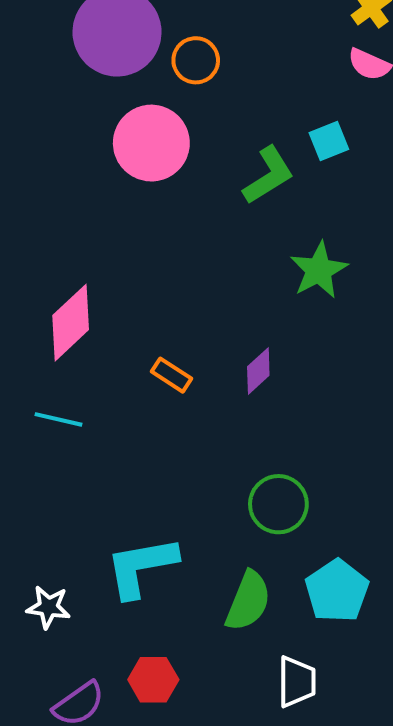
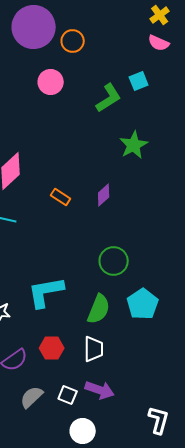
pink circle: (151, 143) -> (51, 82), size x0.7
white trapezoid: (297, 682) -> (94, 349), moved

